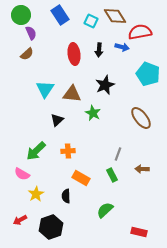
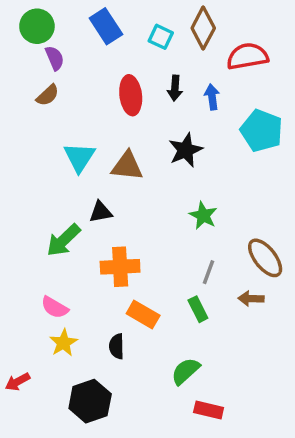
brown diamond: (115, 16) -> (203, 28), turned 60
blue arrow: (122, 47) -> (212, 97), moved, turned -112
green star: (93, 113) -> (203, 215), moved
brown ellipse: (141, 118) -> (265, 258), moved
black triangle: (57, 120) -> (101, 212), turned 32
green arrow: (36, 151) -> (63, 240), moved
orange cross: (68, 151) -> (120, 267), size x1.5
pink semicircle: (22, 174) -> (55, 307), moved
red arrow: (20, 220) -> (18, 382), moved
red rectangle: (139, 232) -> (209, 410), moved

